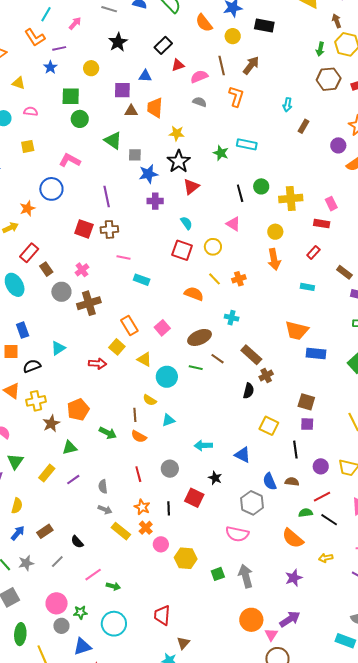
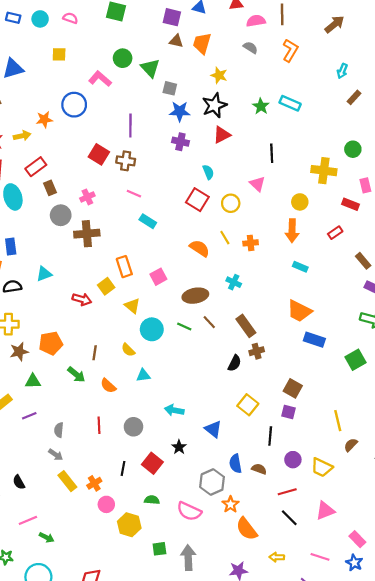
brown arrow: (251, 65) -> (335, 24), moved
green circle: (80, 119) -> (123, 58), moved
green circle: (261, 186) -> (353, 149), moved
cyan rectangle: (307, 287) -> (300, 267), moved
brown line: (135, 415) -> (95, 353), moved
orange star: (142, 507) -> (230, 504), moved
green semicircle: (306, 513) -> (152, 500), moved

